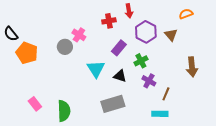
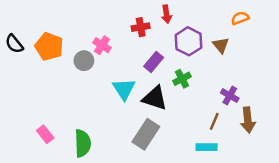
orange pentagon: (27, 53) -> (49, 46), moved
brown arrow: (192, 67) -> (248, 120), moved
black triangle: (120, 76) -> (155, 98), size x1.5
purple cross: (149, 81) -> (230, 96), moved
gray rectangle: (113, 104) -> (146, 134), turned -40

